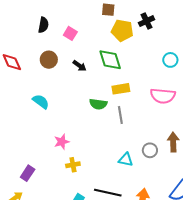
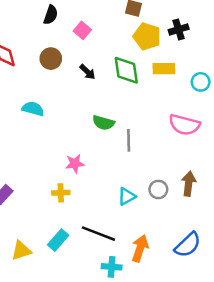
yellow rectangle: (121, 89) -> (164, 69), moved
cyan semicircle: (41, 102) -> (33, 109), turned -30
pink star: (62, 142) -> (75, 164), moved
cyan triangle: (126, 160) -> (127, 196), turned -49

